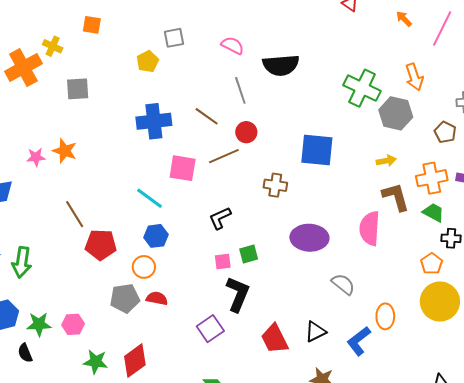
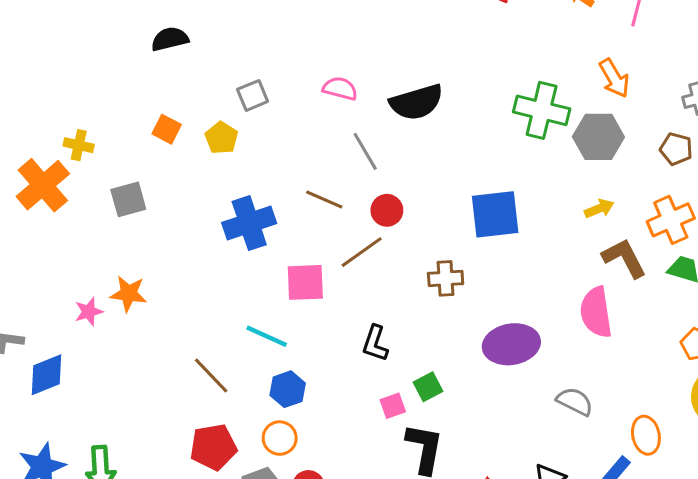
orange square: (92, 25) -> (167, 129), moved, turned 30
brown line: (75, 214) -> (211, 375), moved
black L-shape: (220, 218) -> (375, 343), turned -35
red pentagon: (101, 245) -> (213, 447), moved

